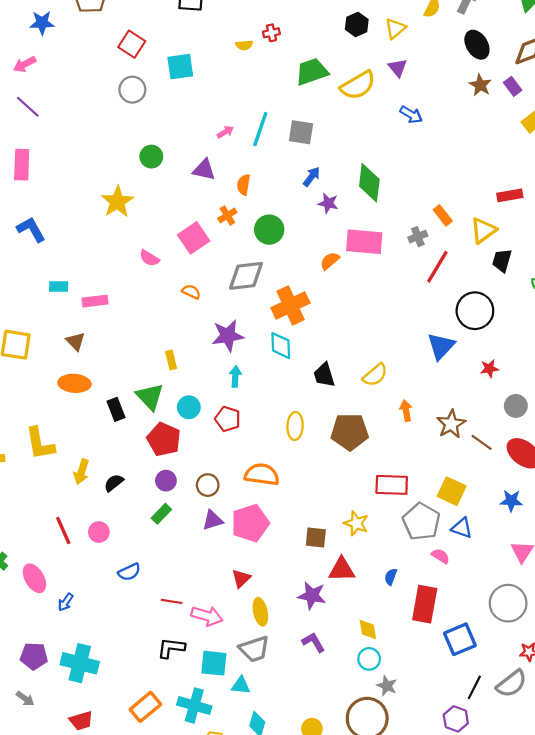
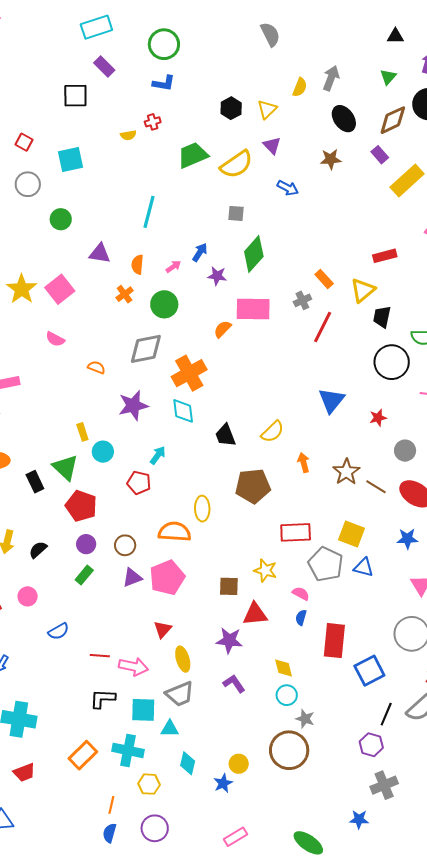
red square: (132, 44) -> (24, 142), size x0.7
brown star: (480, 85) -> (331, 159), moved, turned -30
pink arrow: (225, 132) -> (173, 267), moved
gray square: (301, 132) -> (236, 213), moved, size x0.7
green circle: (151, 157) -> (61, 219), moved
green diamond: (369, 183) -> (254, 254), turned 39
pink square: (194, 238) -> (60, 289), moved
black circle: (475, 311) -> (392, 362), moved
cyan arrow: (235, 376) -> (158, 455), moved, turned 36
cyan circle: (189, 407) -> (103, 452), moved
yellow ellipse: (295, 426) -> (202, 509), moved
pink semicircle: (441, 556) -> (301, 594), moved

